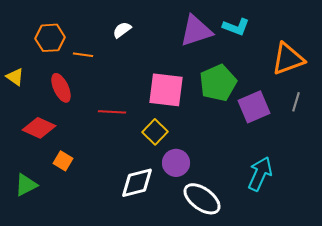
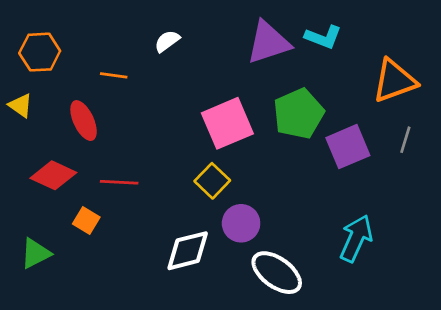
orange hexagon: (50, 38) -> (40, 52), moved
pink square: (166, 90) -> (227, 123), turned -30
red line: (112, 112) -> (119, 182), moved

